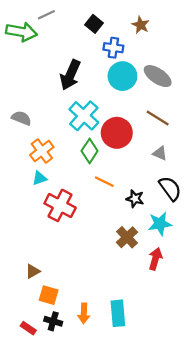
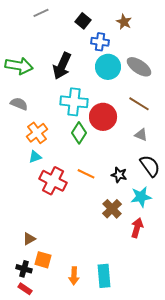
green arrow: (21, 32) -> (19, 66), moved
cyan cross: (84, 116) -> (74, 102), turned -36
orange line: (104, 182) -> (86, 174), moved
black cross: (53, 321) -> (24, 269), moved

